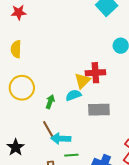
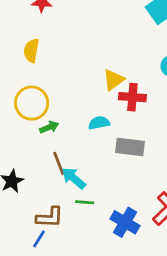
yellow triangle: (82, 81) -> (114, 80), moved
green arrow: (50, 102) -> (49, 127), moved, turned 40
cyan arrow: (61, 139) -> (74, 178), turned 30

